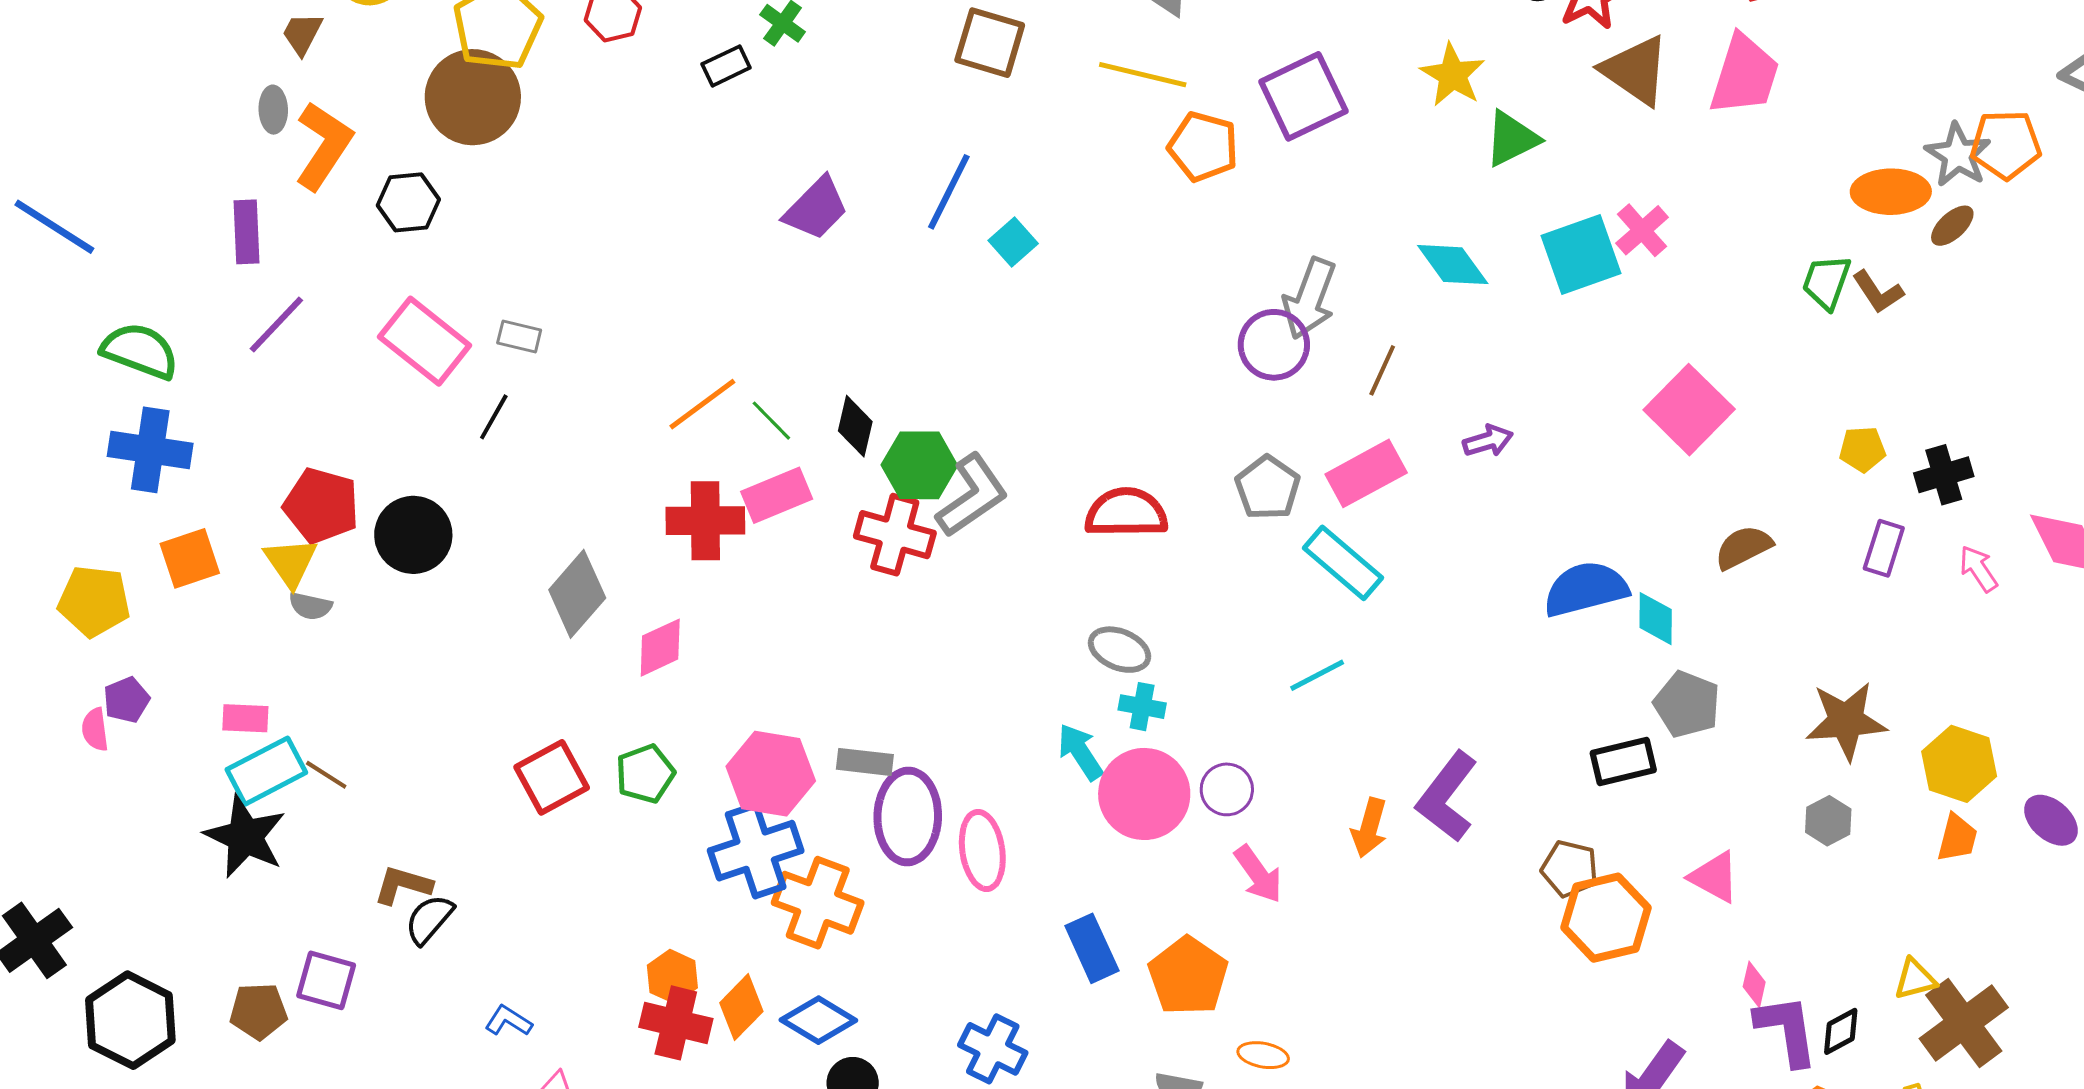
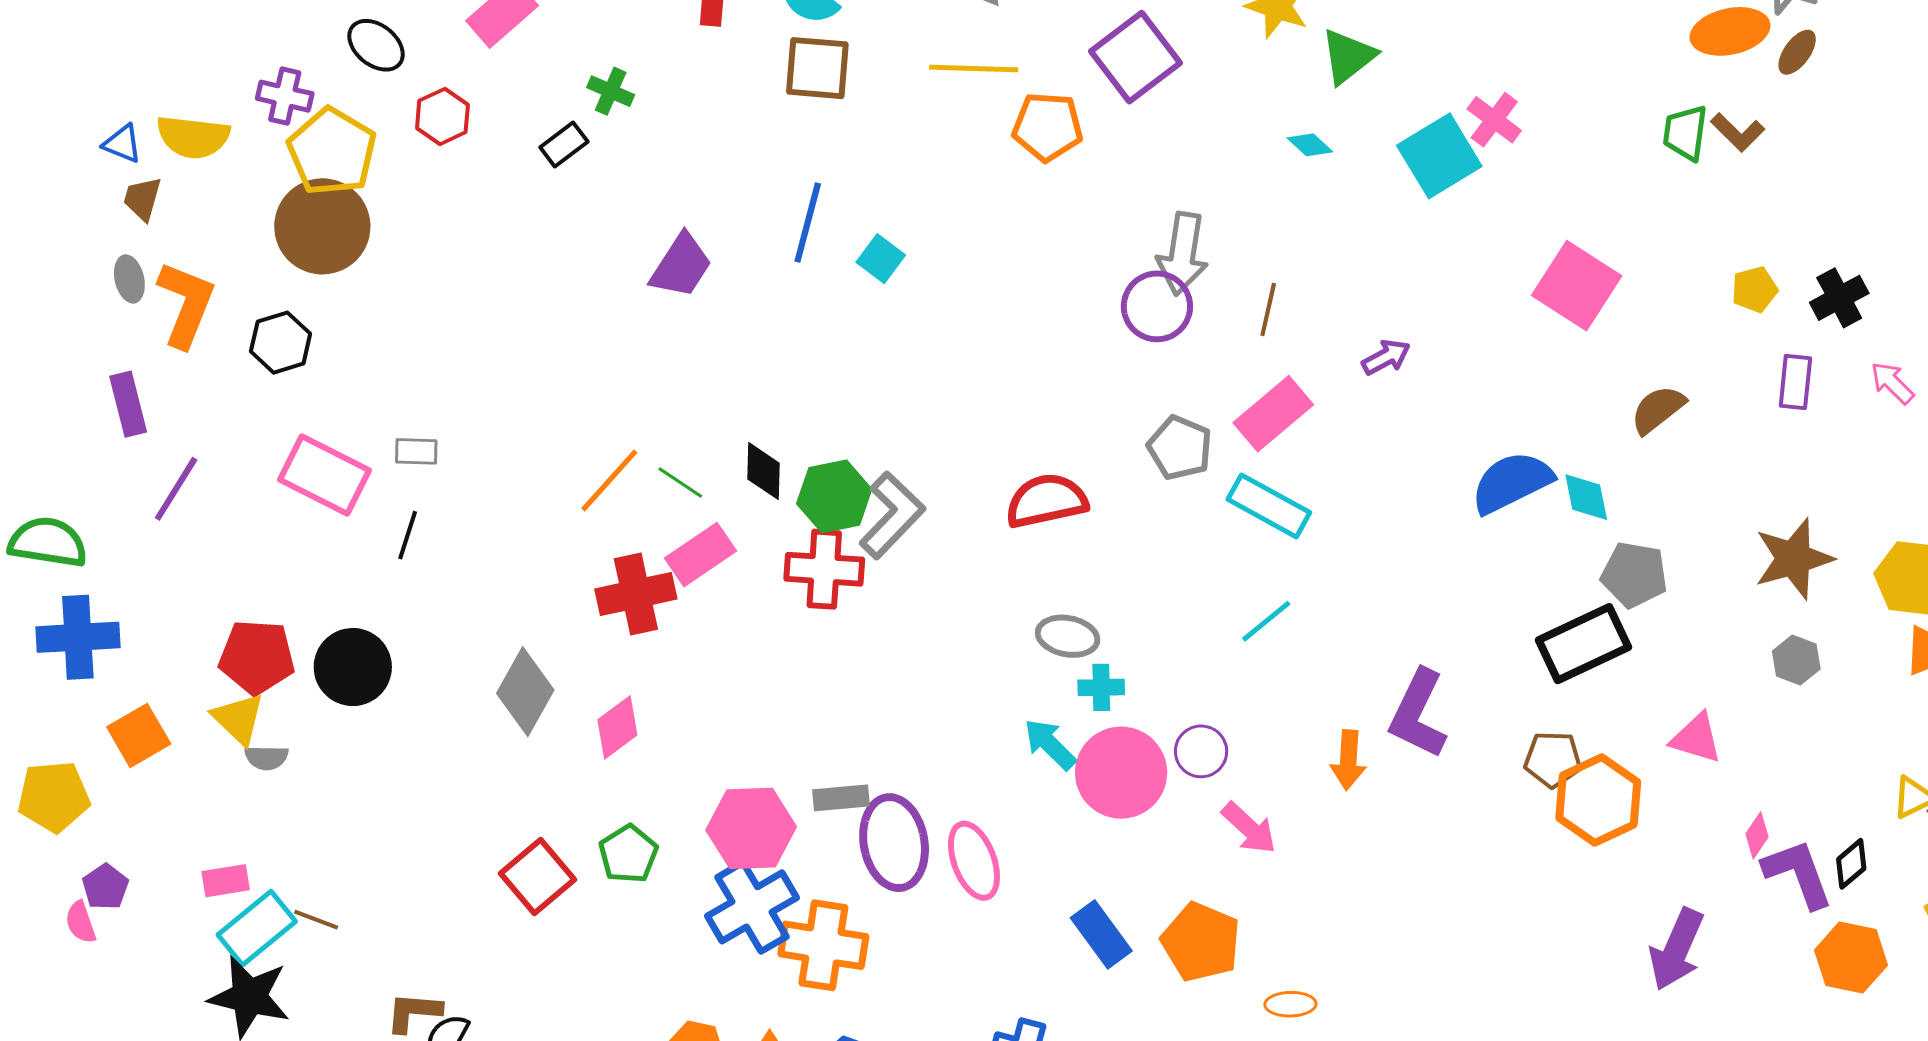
cyan diamond: (1453, 265) -> (1310, 145), moved, size x0.6
black rectangle: (1623, 761) -> (1584, 644), size x1.4
pink diamond: (1754, 984) -> (1757, 835), turned 33

